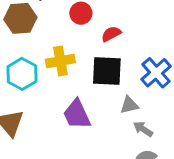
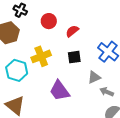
black square: (107, 71) -> (74, 57), size x0.6

